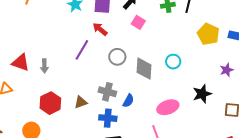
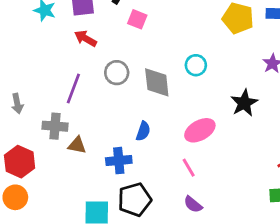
purple line: (82, 50) -> (73, 89), moved
gray cross: (107, 92) -> (55, 126), moved
brown triangle: (81, 102) -> (77, 145), turned 40
red hexagon: (50, 103) -> (20, 162), moved

